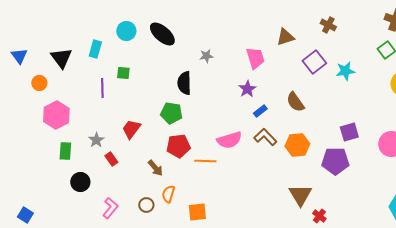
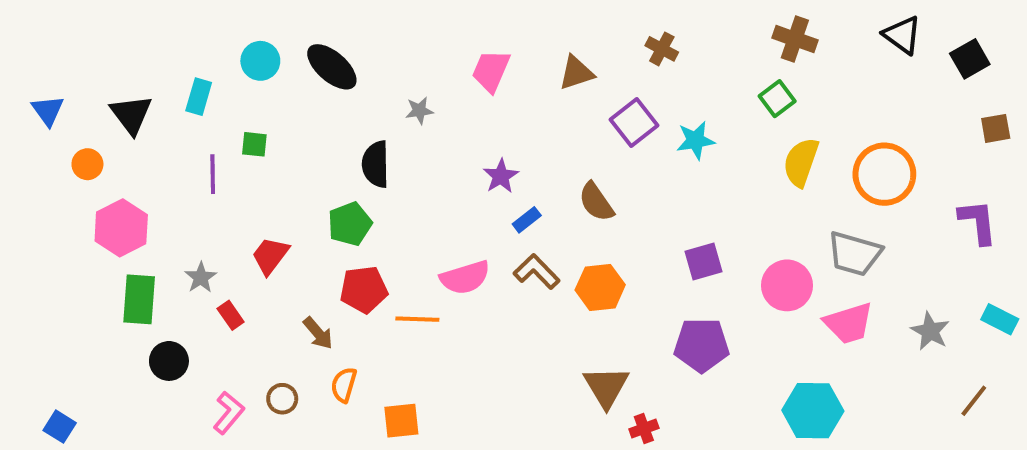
pink trapezoid: (255, 58) -> (491, 71), moved, turned -140
green pentagon: (171, 113) -> (350, 224), turned -30
green rectangle: (65, 151) -> (139, 299), size x1.4
purple pentagon: (335, 161) -> (702, 345), moved
brown circle: (146, 205) -> (282, 399), moved
red cross: (319, 216) -> (644, 429), turned 32

